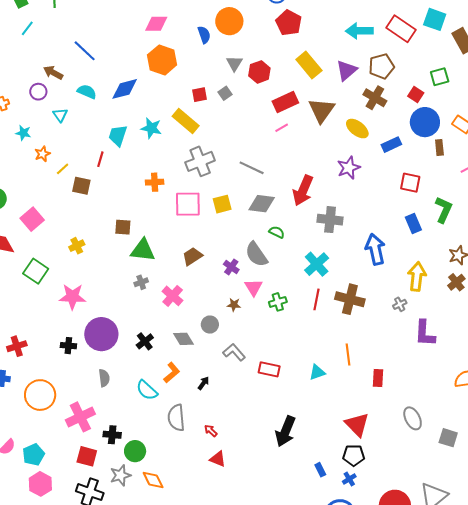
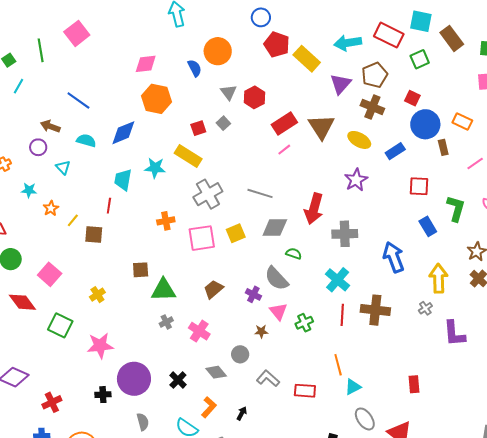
yellow rectangle: (309, 65) -> (307, 59), moved
green square: (440, 77) -> (420, 59), moved
orange line: (348, 355) -> (338, 365), moved
gray ellipse: (413, 418) -> (365, 419), moved

